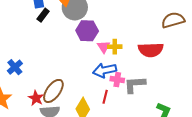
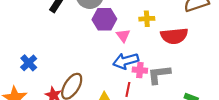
yellow cross: (115, 47) -> (147, 19), moved

